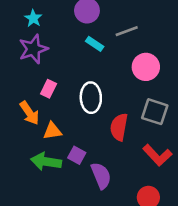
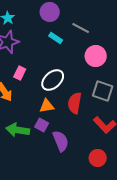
gray line: (127, 31) -> (81, 28), turned 48
white ellipse: (91, 98) -> (53, 80), turned 50
orange triangle: (52, 131) -> (47, 106), moved

